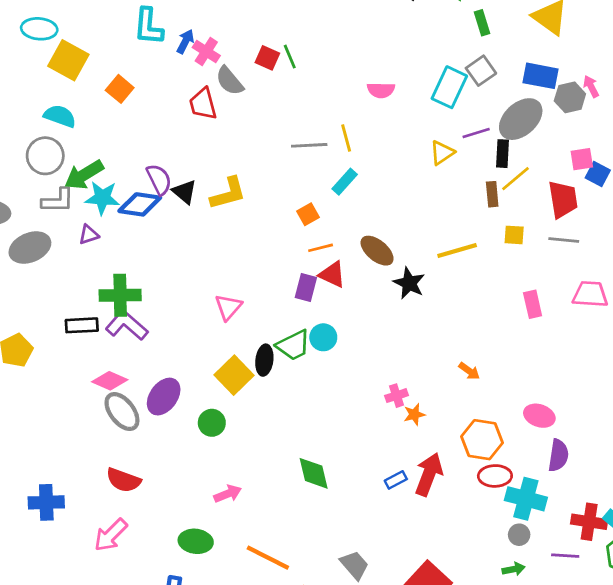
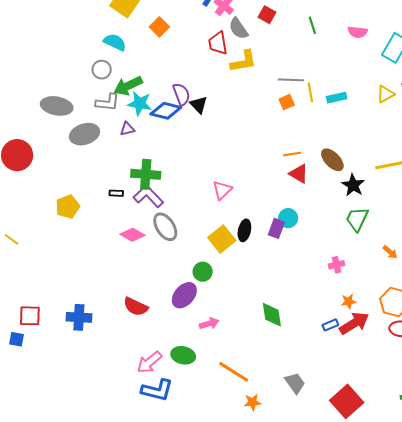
green line: (290, 57) -> (312, 25), moved
pink semicircle: (381, 90) -> (358, 32), moved
yellow line: (346, 138) -> (310, 92), moved
gray circle: (45, 156) -> (102, 70), size x0.7
cyan rectangle: (345, 182) -> (337, 98), moved, turned 30
yellow L-shape: (228, 193) -> (243, 61), moved
orange square: (308, 214) -> (287, 102), moved
purple rectangle: (306, 288) -> (276, 228), moved
black rectangle: (82, 325) -> (116, 193), size x0.6
green trapezoid: (293, 345) -> (357, 219), moved, turned 136
purple ellipse: (164, 397) -> (184, 295), moved
gray ellipse: (122, 412) -> (165, 227), moved
orange star: (414, 414) -> (349, 301), moved
red arrow: (429, 474) -> (354, 323), turned 32
pink arrow: (111, 535) -> (149, 362), moved

